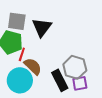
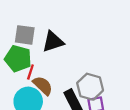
black triangle: (42, 27) -> (53, 42), turned 35

